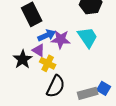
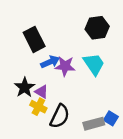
purple triangle: (39, 50) -> (42, 92), moved
yellow cross: (48, 63) -> (38, 107), moved

